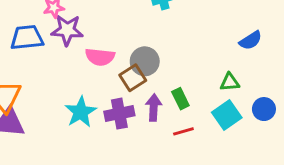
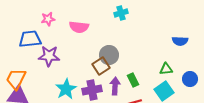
purple star: (67, 30) -> (49, 56), moved
blue semicircle: (251, 40) -> (180, 41), turned 35
pink semicircle: (100, 57) -> (79, 27), moved
blue circle: (264, 109) -> (190, 79), moved

